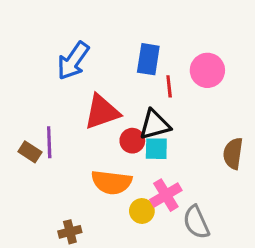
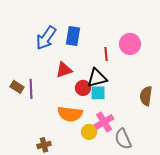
blue rectangle: (148, 59) -> (73, 36), moved
red triangle: (102, 112) -> (64, 70), size x0.7
brown rectangle: (30, 152) -> (17, 87), moved

